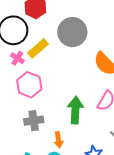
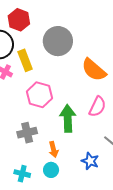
yellow rectangle: (38, 48) -> (25, 60), turned -65
pink hexagon: (29, 85) -> (40, 95), moved

